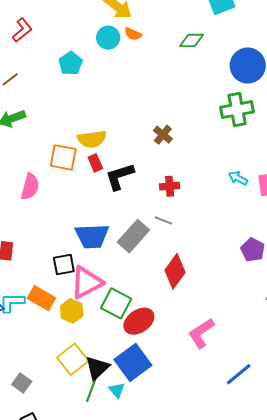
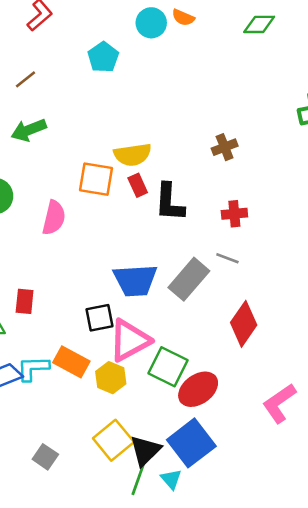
brown cross: (163, 135) -> (225, 147), turned 30
black L-shape: (120, 176) -> (169, 202), turned -68
gray square: (22, 383) -> (45, 457), moved

